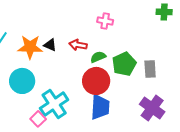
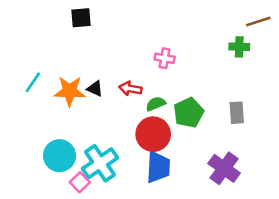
gray rectangle: (150, 69) -> (237, 113), moved
cyan circle: (22, 81) -> (59, 156), moved

